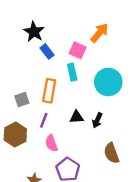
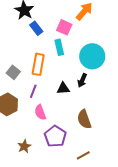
gray square: (22, 100) -> (13, 72), turned -32
black arrow: (97, 120) -> (82, 80), moved
brown semicircle: (112, 153) -> (84, 119), moved

